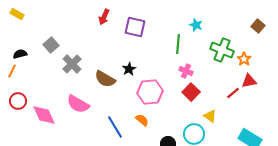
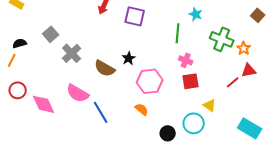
red square: (191, 92) -> (191, 81), turned 36
blue line: (115, 127) -> (101, 112), moved

